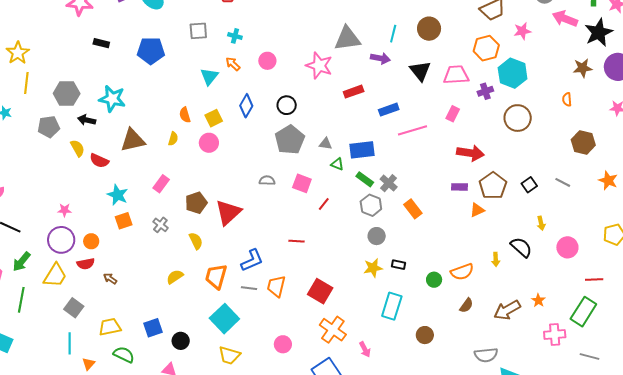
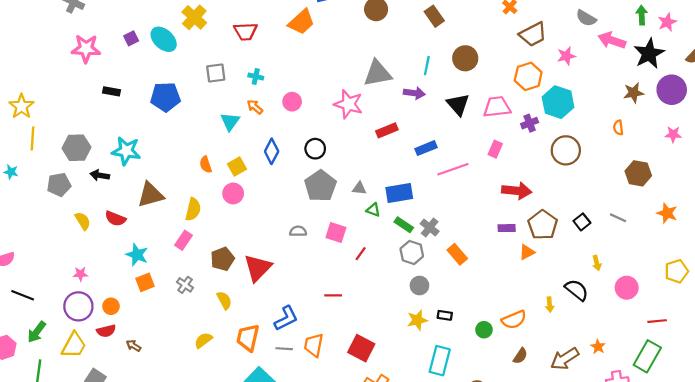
yellow semicircle: (173, 139) -> (193, 209), moved, size x1.5
yellow semicircle: (77, 148) -> (83, 221), moved

